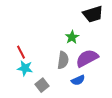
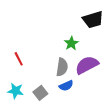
cyan star: (25, 68) -> (16, 91), moved
blue semicircle: (78, 80) -> (66, 86), moved

